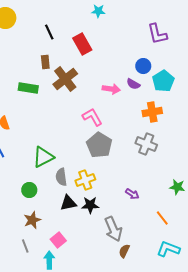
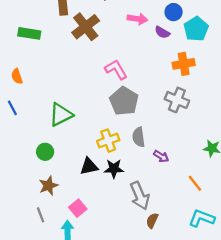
green rectangle: (28, 88) -> (29, 33), moved
pink arrow: (111, 89) -> (137, 19), moved
gray semicircle: (61, 177) -> (139, 137), moved

